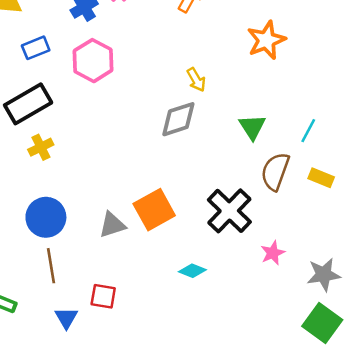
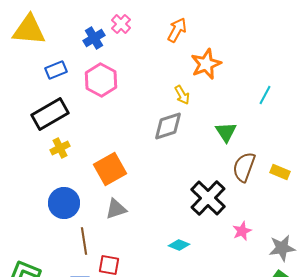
orange star: (266, 40) -> (206, 64), moved
cyan line: (308, 131) -> (265, 95), moved
orange square: (154, 210) -> (110, 169), moved
brown line: (51, 266) -> (84, 241), moved

